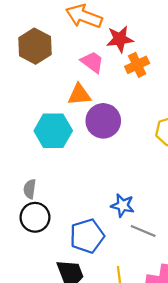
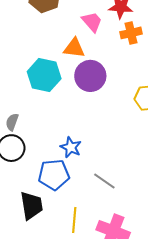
blue star: (123, 205) -> (71, 147), moved

